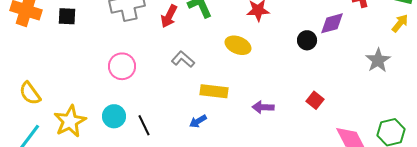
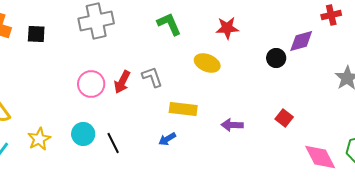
red arrow: (169, 16) -> (122, 82), moved
gray L-shape: (183, 59) -> (152, 77), turned 30
yellow star: (70, 121) -> (39, 139), size x0.7

